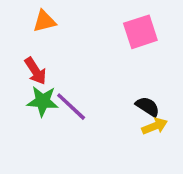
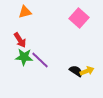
pink square: (140, 32) -> (79, 18), turned -30
black semicircle: (148, 107) -> (76, 71), moved

